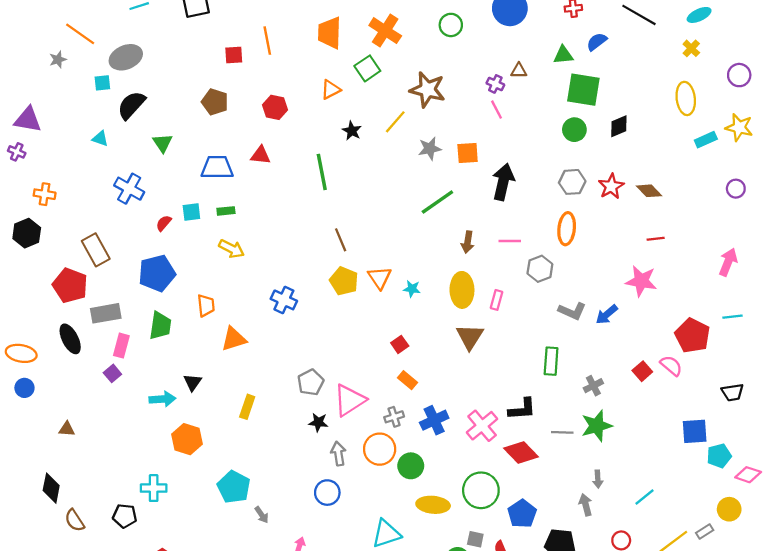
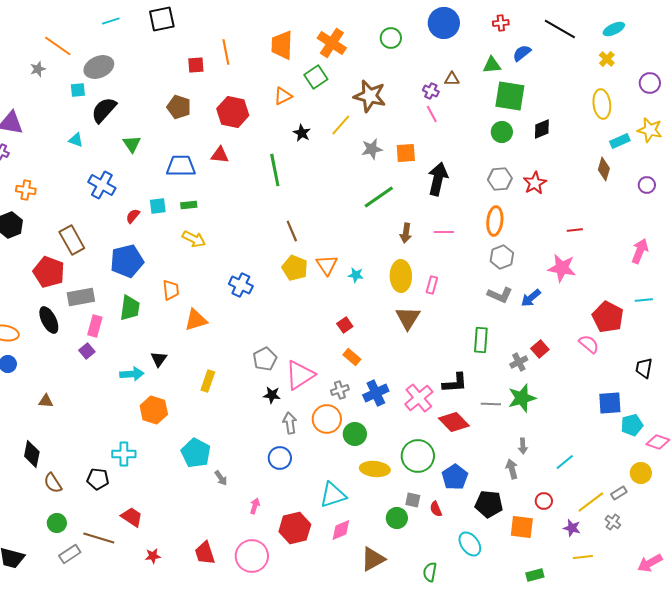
red hexagon: (275, 107) -> (233, 112), size x1.4
brown diamond: (649, 191) -> (604, 169), moved, turned 60
gray hexagon: (540, 269) -> (502, 257), moved
red square: (642, 371) -> (540, 349), moved
black trapezoid: (732, 392) -> (644, 368), turned 110

